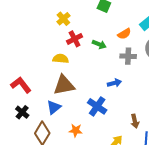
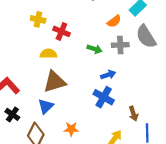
yellow cross: (63, 19) -> (38, 19), moved, turned -32
red cross: (75, 39) -> (61, 31), turned -35
green arrow: (99, 44) -> (94, 49), moved
blue cross: (97, 106) -> (104, 97), moved

